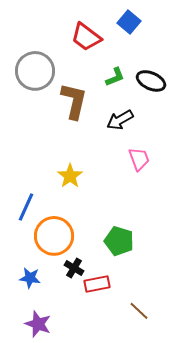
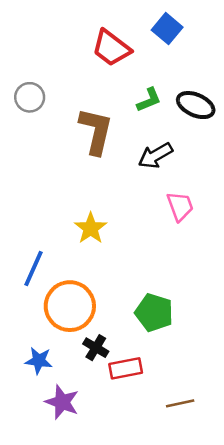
gray circle: (35, 71) -> (30, 97), moved, size x0.6
brown line: (139, 311) -> (180, 403), turned -55
purple star: (38, 324) -> (62, 402), moved

